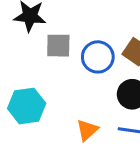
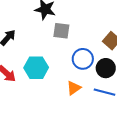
blue circle: (98, 57) -> (83, 59), moved

